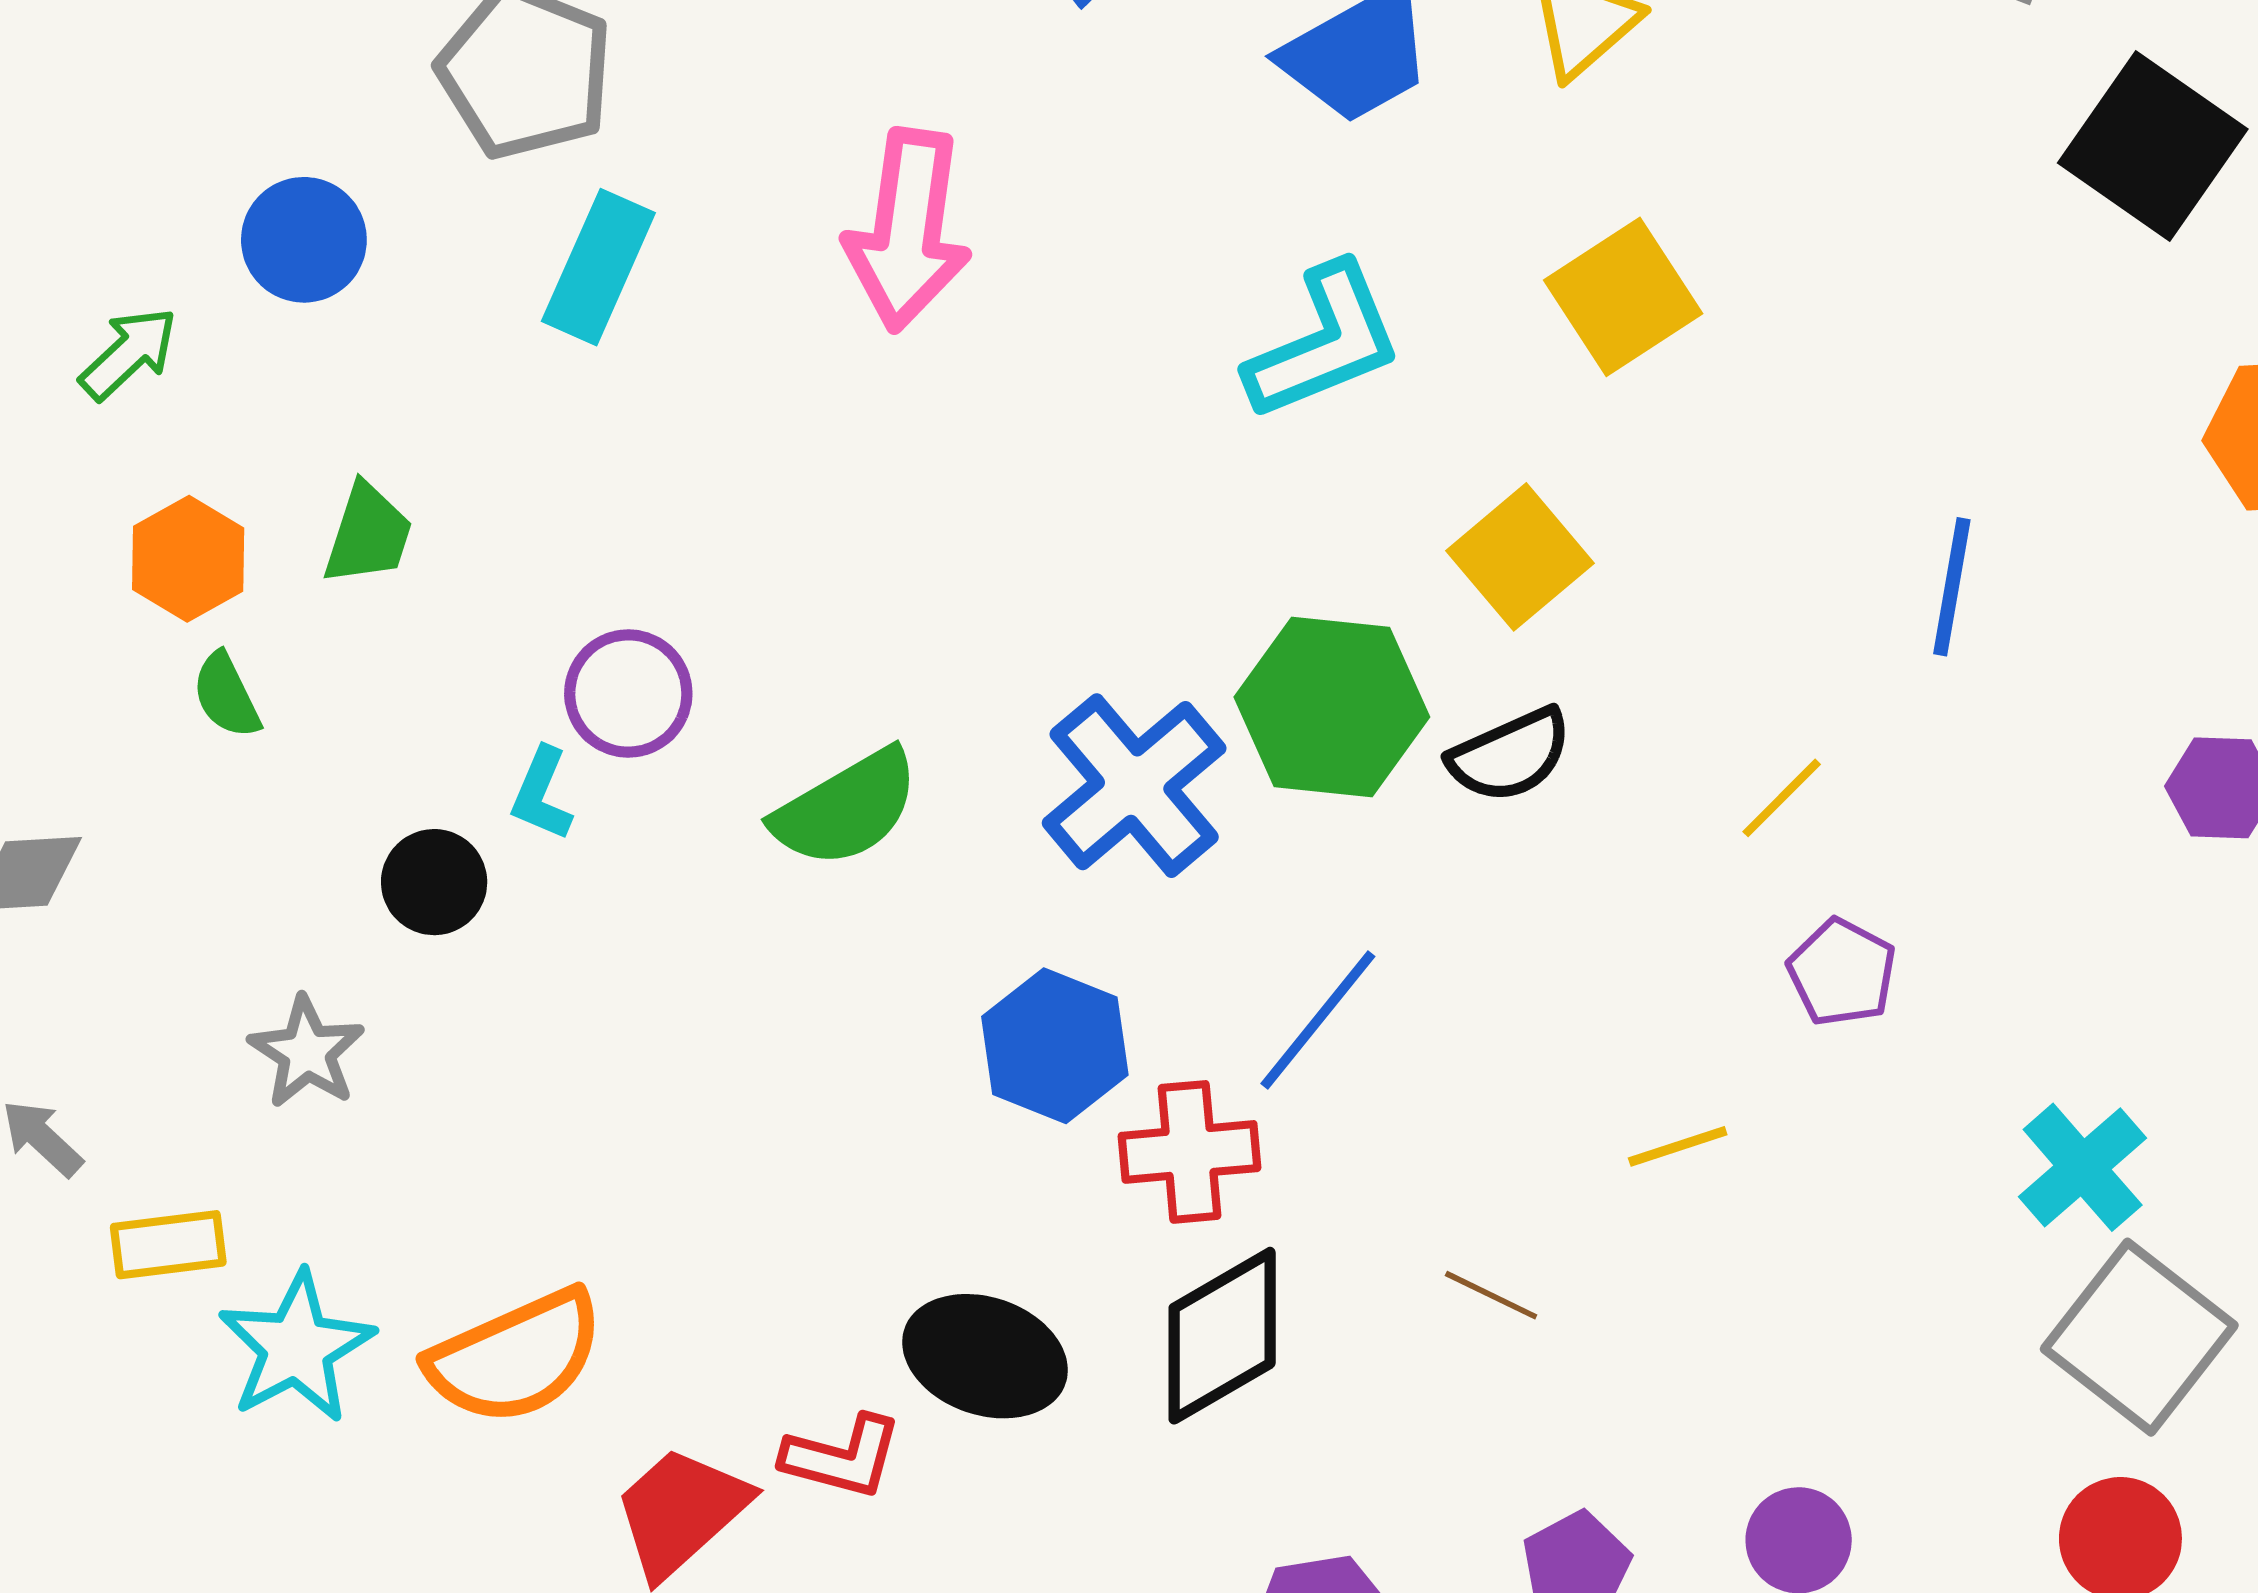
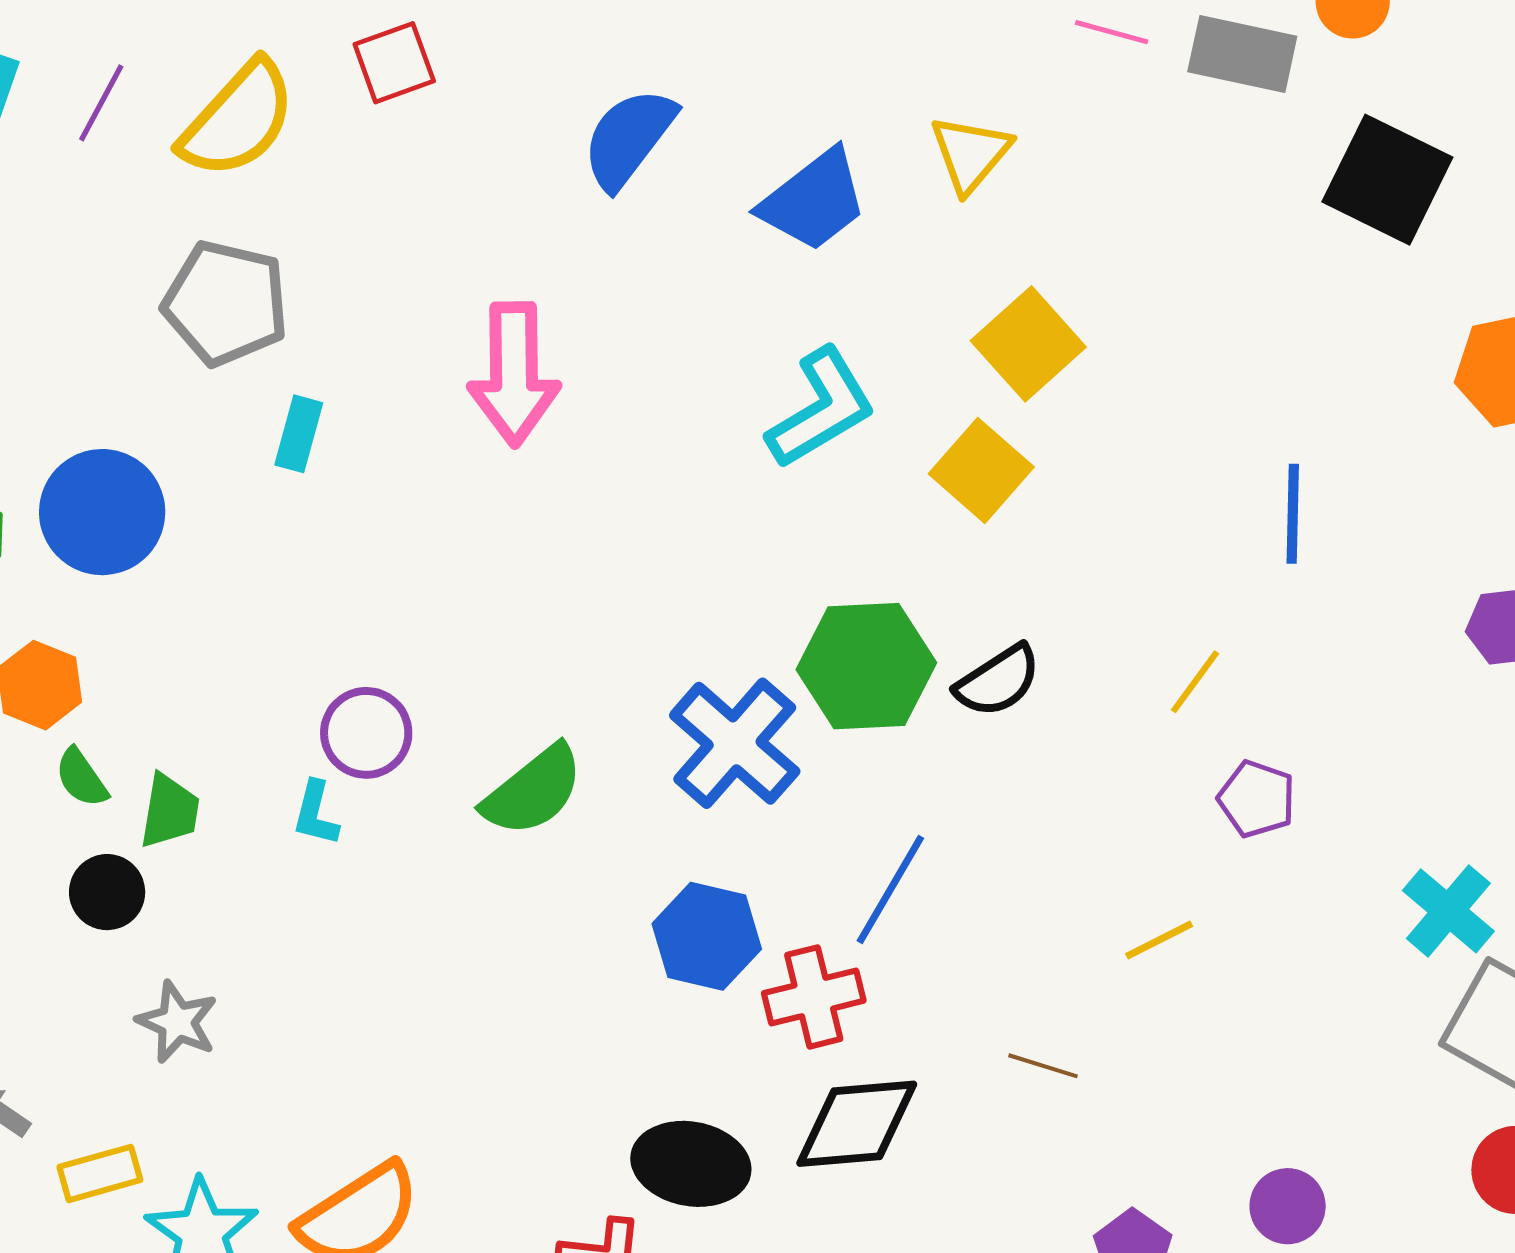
blue circle: (304, 240) -> (102, 512), moved, size x1.4
cyan rectangle: (598, 267) -> (299, 434), size x0.7
green trapezoid: (368, 534) -> (170, 811), moved
yellow square: (1520, 557) -> (981, 470), moved
black circle: (434, 882) -> (107, 892), moved
black diamond: (1222, 1336) -> (857, 1124), turned 34

